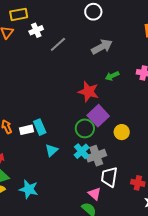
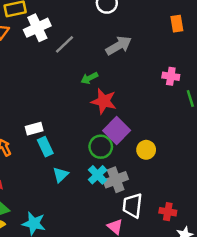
white cross: (36, 30) -> (37, 28), size x1.5
green arrow: (112, 76) -> (89, 78), moved
white rectangle: (26, 130) -> (34, 129), moved

